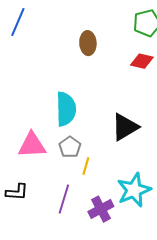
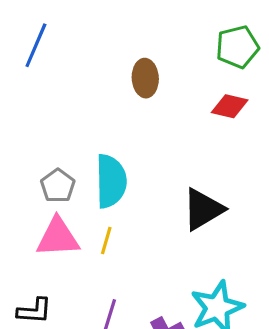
gray pentagon: (70, 147) -> (58, 186), moved
yellow line: (86, 166) -> (106, 241), moved

